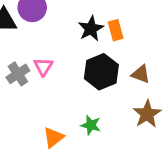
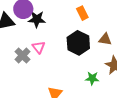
black star: (91, 29) -> (37, 19), moved, turned -30
green star: (91, 125) -> (92, 78), moved

